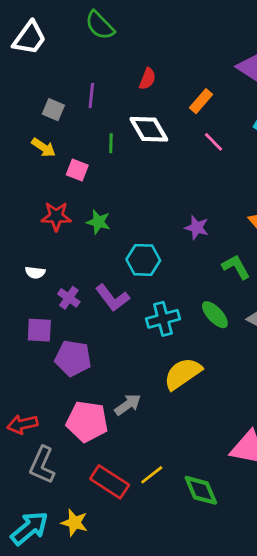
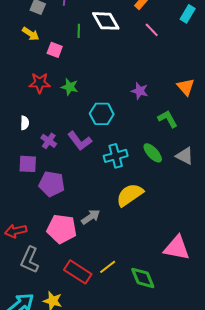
white semicircle: (35, 273) -> (25, 123), turned -96

